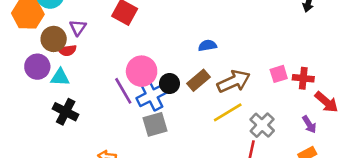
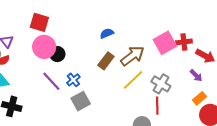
pink circle: (142, 71) -> (44, 47), moved
pink square: (279, 74) -> (165, 43), size x1.6
black circle: (170, 83) -> (57, 54), moved
blue cross: (152, 95) -> (73, 80), size x0.6

